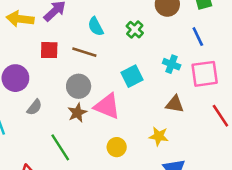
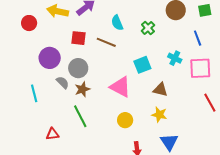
gray circle: (79, 86) -> (78, 68), moved
brown triangle: (175, 104) -> (160, 90), moved
gray semicircle: (34, 107) -> (63, 82), turned -88
brown star: (77, 113) -> (82, 89), moved

